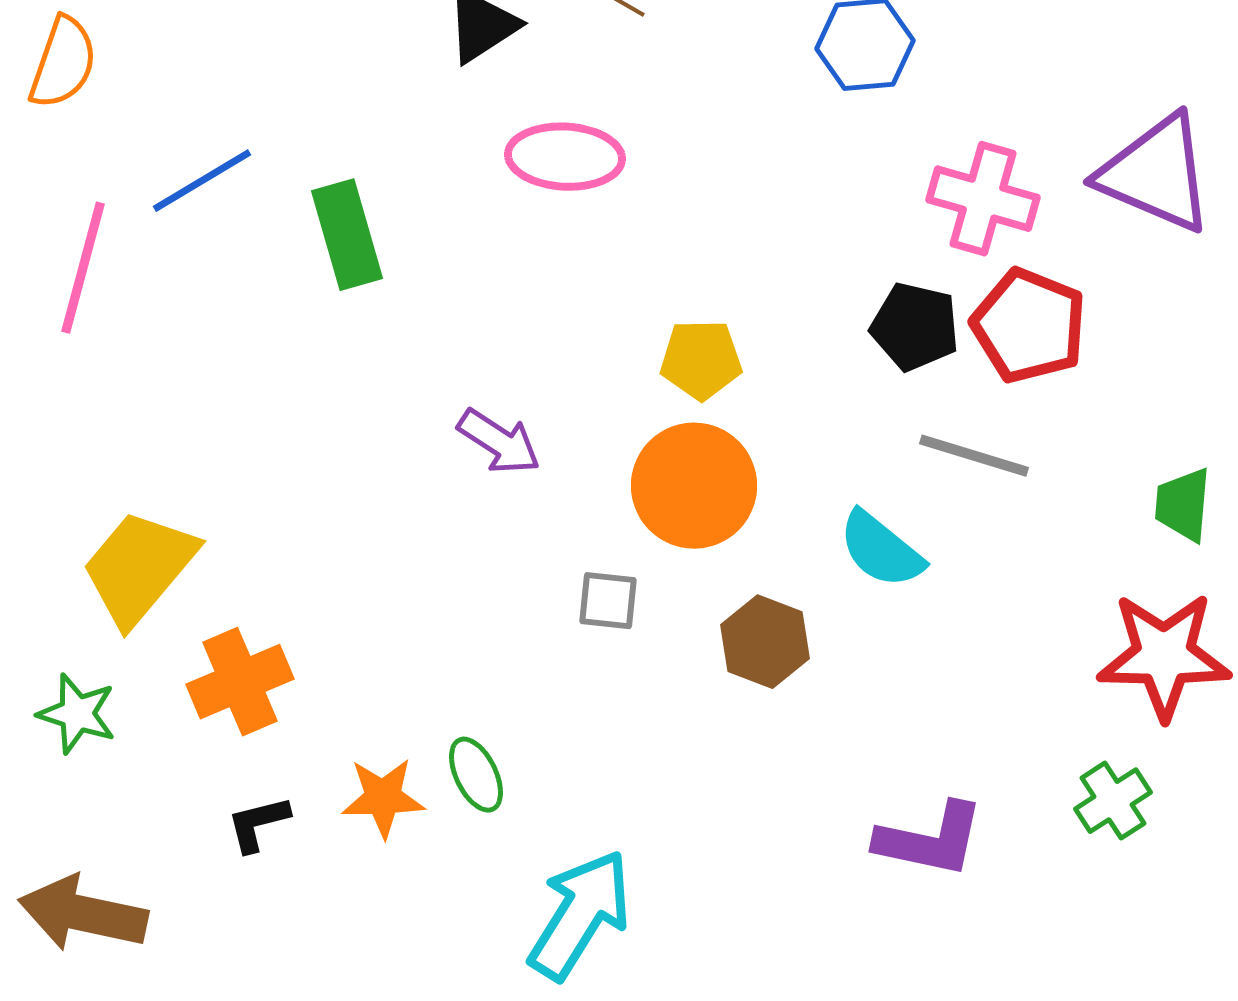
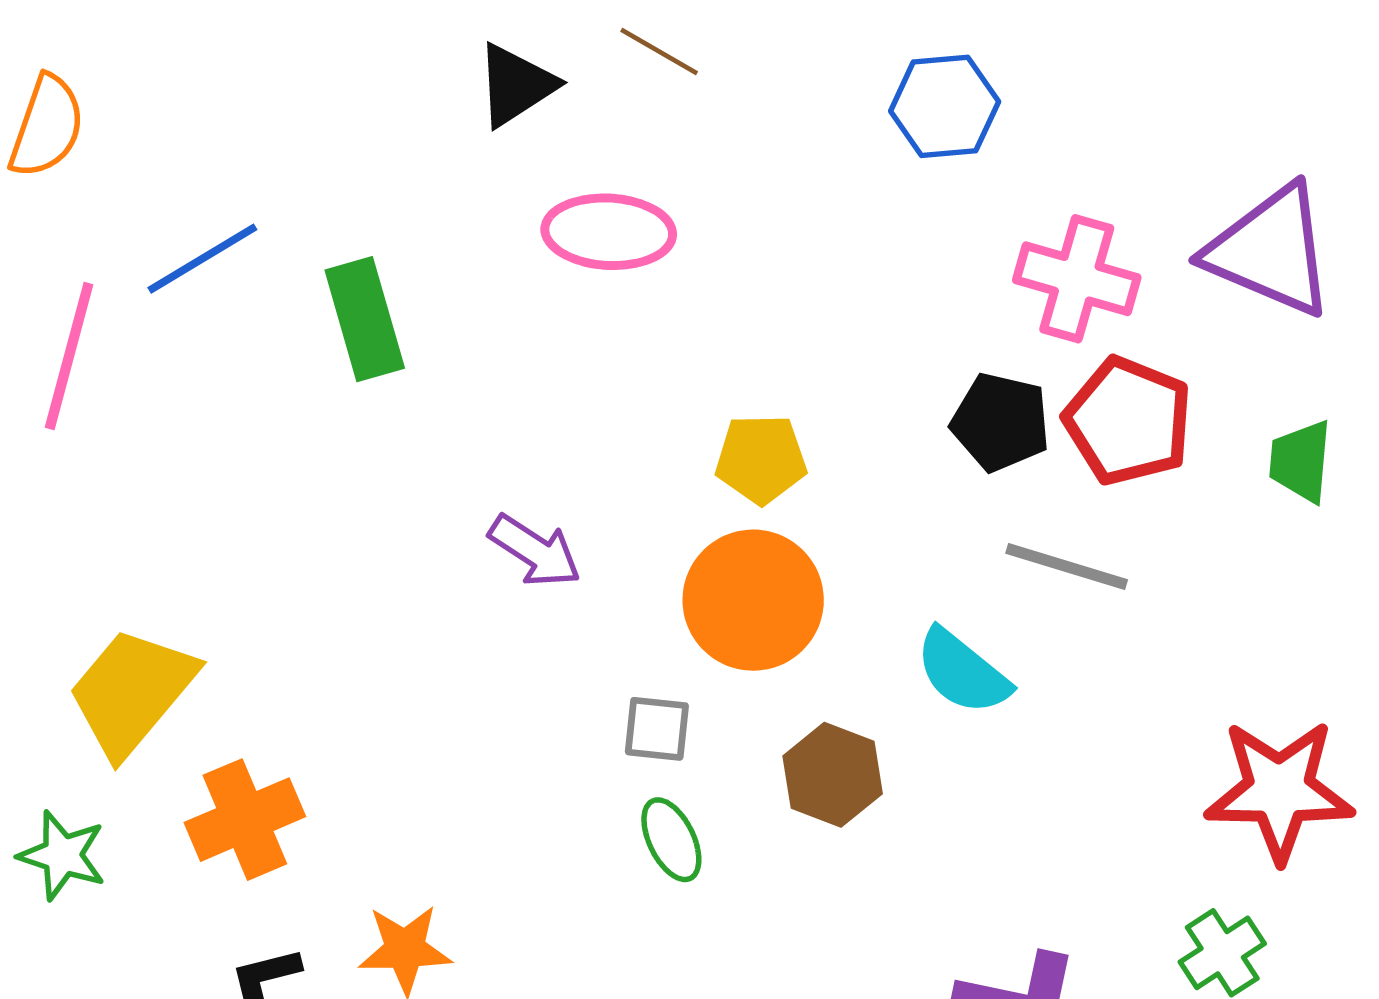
green trapezoid: (1183, 505) -> (1301, 461), moved
green ellipse: (476, 775) -> (671, 840), moved

